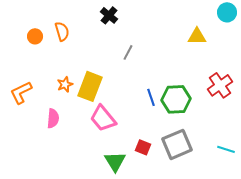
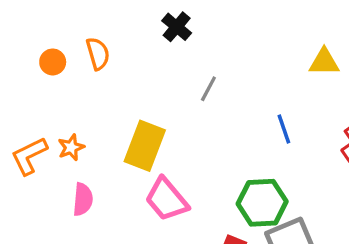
orange star: (65, 84) -> (71, 147), moved
blue line: (151, 97) -> (284, 129), moved
green hexagon: (176, 99) -> (262, 203), moved

